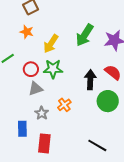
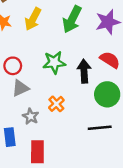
yellow arrow: (51, 44) -> (33, 19), moved
green star: (53, 69) -> (54, 62), moved
black line: (97, 145) -> (100, 128), moved, turned -30

